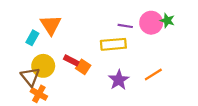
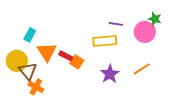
pink circle: (151, 23) -> (145, 32), moved
orange triangle: (51, 25) -> (47, 52), moved
yellow circle: (43, 66) -> (17, 61), moved

